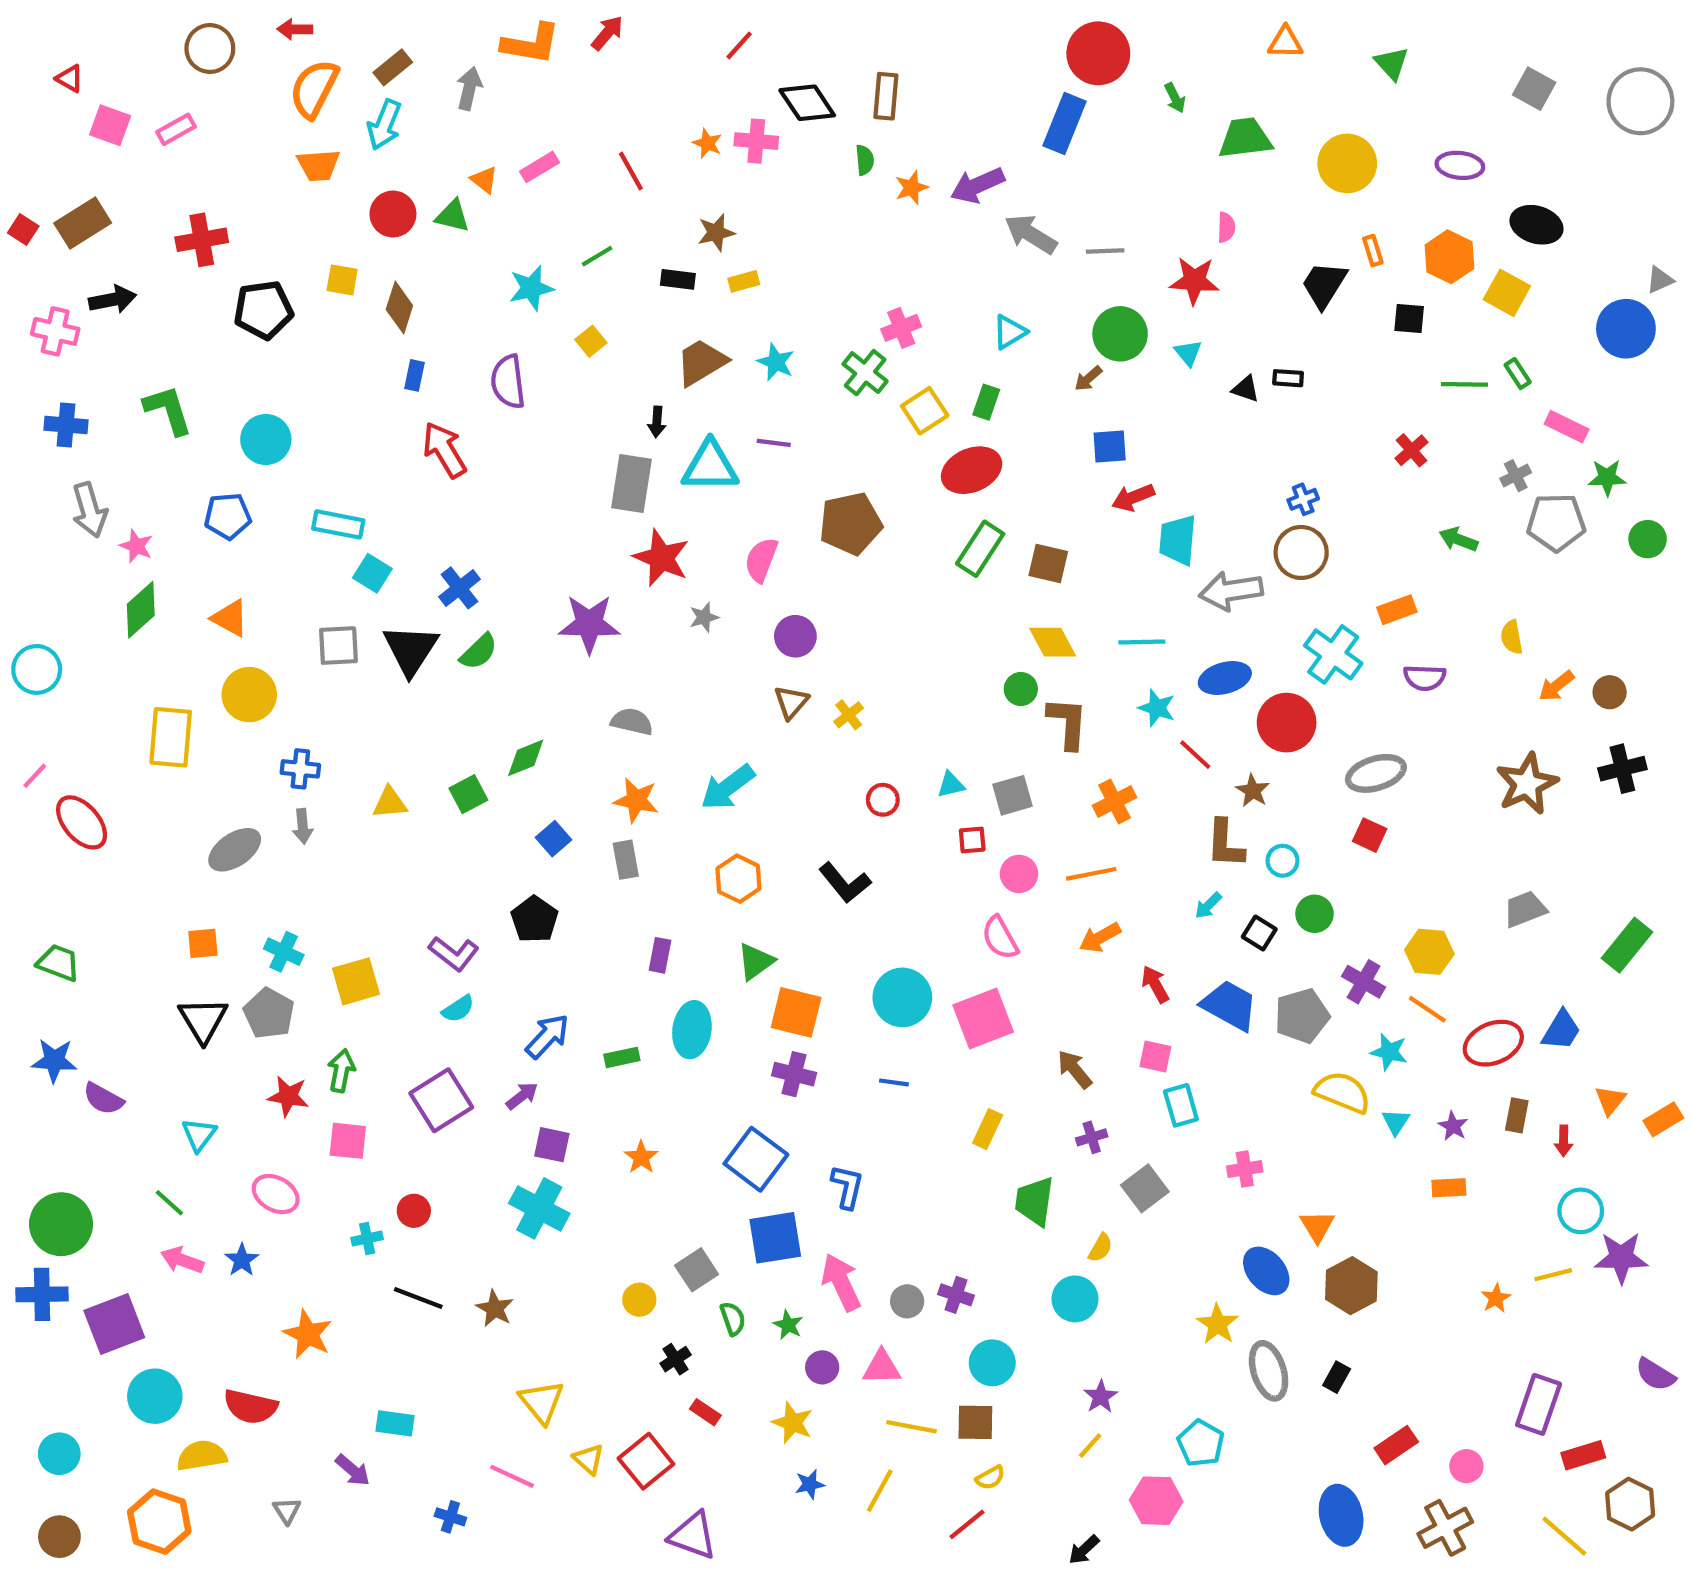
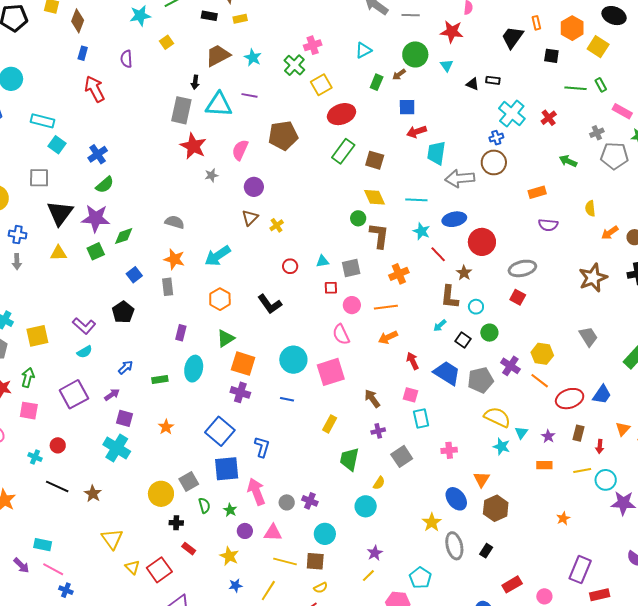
purple semicircle: (508, 382) -> (126, 59), size x0.7
green rectangle: (986, 402) -> (377, 82), moved
purple star: (589, 624) -> (96, 218), moved
black triangle: (411, 650) -> (60, 213), moved
cyan cross: (1333, 654) -> (512, 113), moved
gray trapezoid: (1525, 909) -> (588, 337), turned 75
blue arrow: (547, 1036) -> (126, 367), size x0.7
cyan star: (1389, 1052) -> (502, 446), moved
cyan cross: (367, 1239) -> (35, 457), turned 32
yellow line: (1553, 1275) -> (582, 470), moved
yellow circle: (639, 1300) -> (161, 494), size x1.6
black cross: (676, 1359) -> (176, 523), turned 32
pink line: (512, 1476) -> (53, 569), moved

